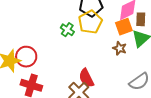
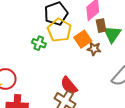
brown rectangle: (141, 19) -> (101, 26), moved
orange square: (124, 27) -> (83, 39), moved

